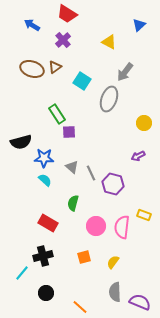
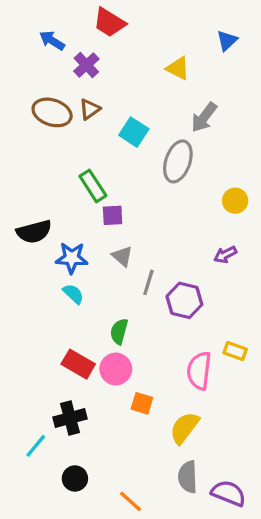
purple cross: (63, 40) -> (86, 65), moved
gray triangle: (72, 167) -> (122, 256), moved
gray line: (91, 173) -> (148, 282), turned 42
pink circle: (96, 226) -> (116, 369), moved
orange square: (84, 257) -> (142, 403), moved, turned 32
yellow semicircle: (113, 262) -> (184, 428), size x1.5

